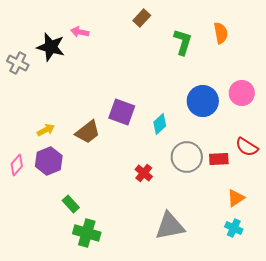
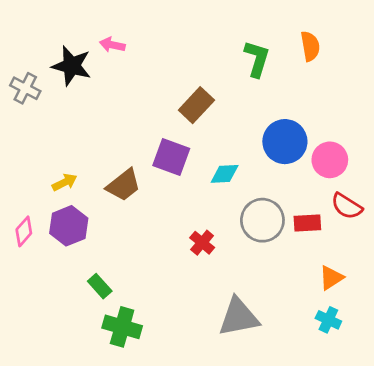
brown rectangle: (142, 18) -> (196, 105), moved, size x1.4
pink circle: (242, 93) -> (330, 160), moved
cyan diamond: (160, 124) -> (225, 174), turned 40

